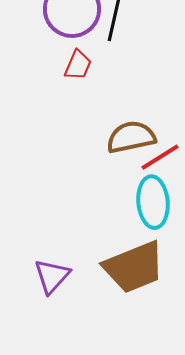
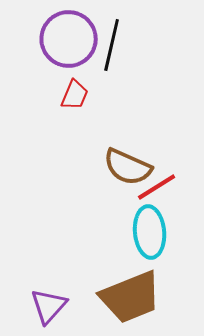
brown semicircle: (131, 137) -> (128, 167), turned -144

